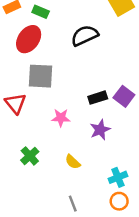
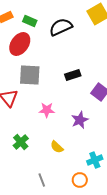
black semicircle: (85, 36) -> (61, 27), moved
black rectangle: (98, 98) -> (73, 75), moved
orange circle: (119, 201) -> (80, 180), moved
gray line: (73, 204) -> (42, 180), moved

